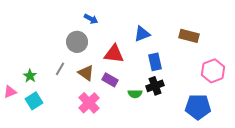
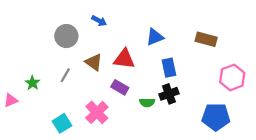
gray circle: (77, 42) -> (66, 36), moved
brown triangle: (86, 73) -> (94, 62), moved
cyan square: (34, 101) -> (62, 123), moved

